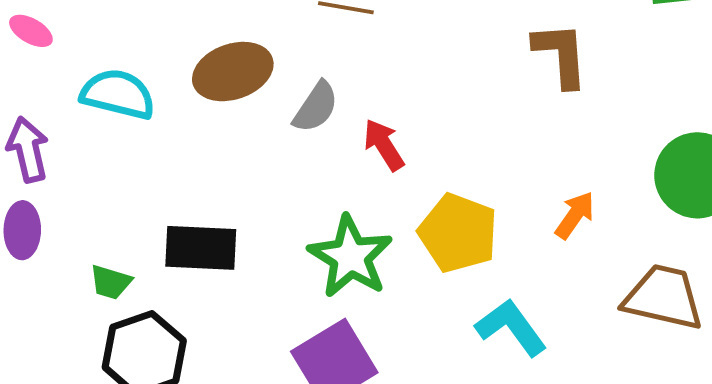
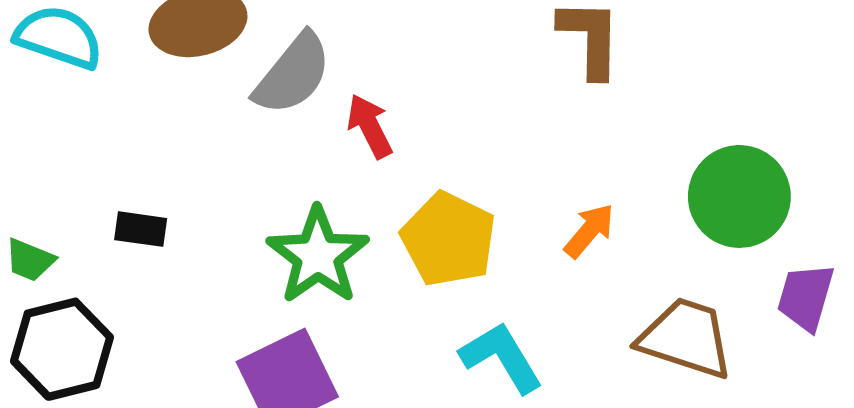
gray semicircle: (316, 107) -> (293, 74), size x1.4
black rectangle: (201, 248) -> (141, 229), size x0.6

